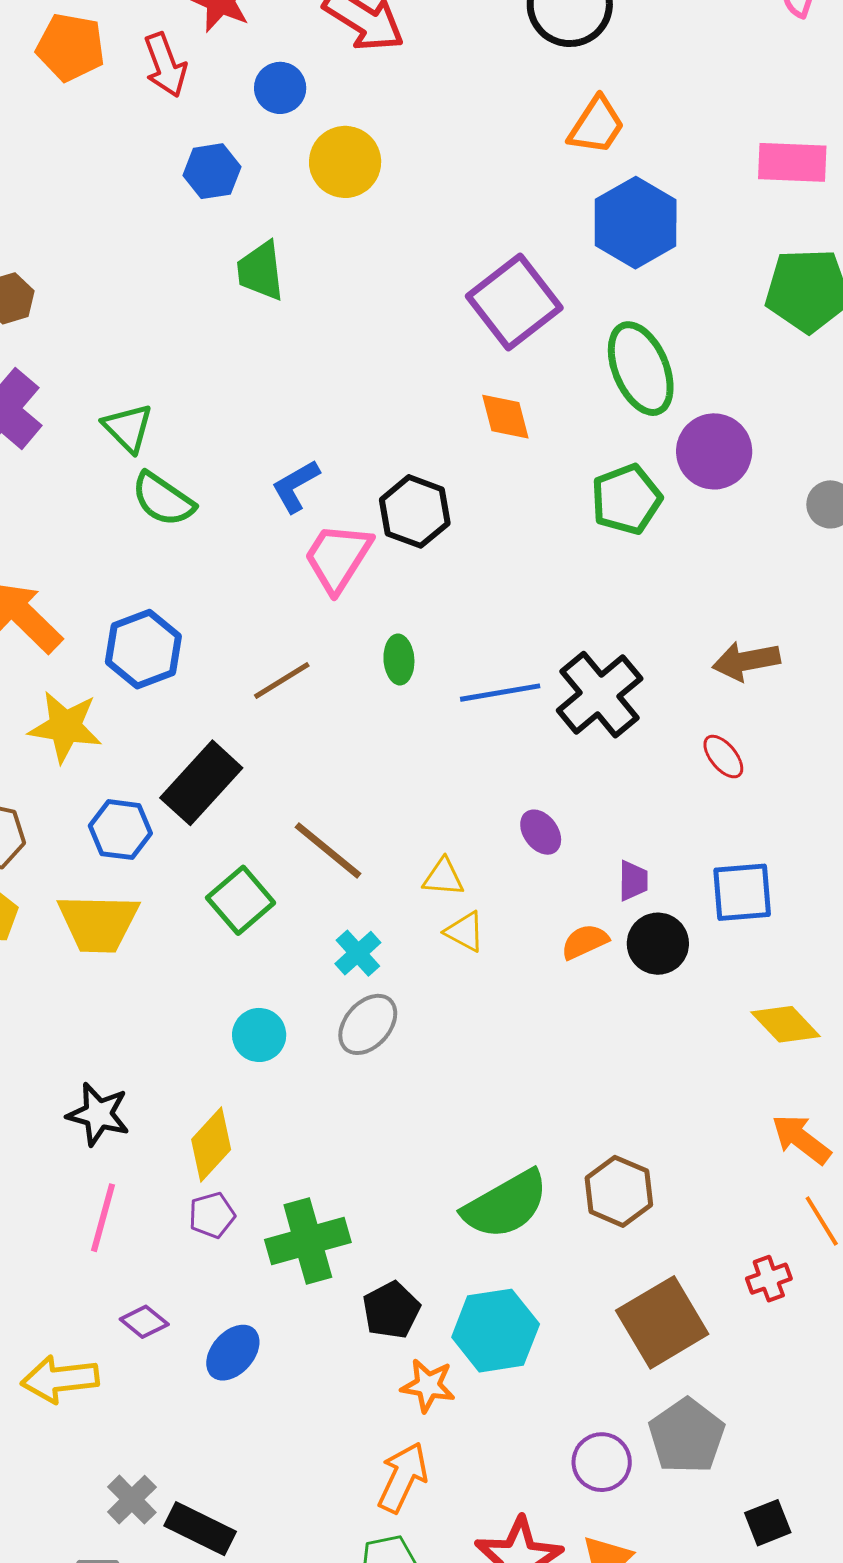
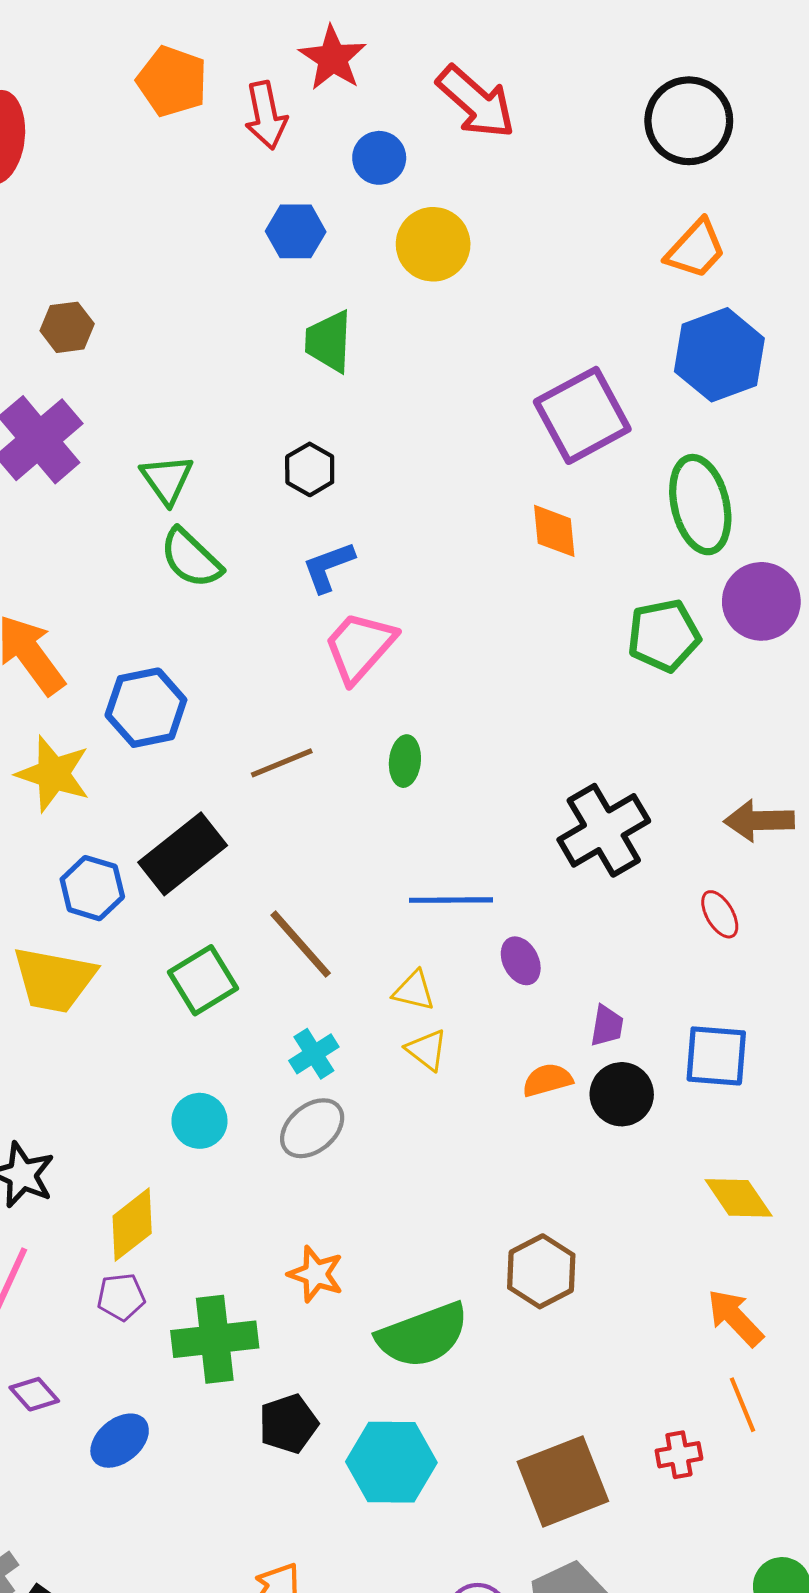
black hexagon: (415, 511) -> (310, 469), moved, size x0.7
blue line: (500, 693) -> (451, 900), moved
brown hexagon: (619, 1191) -> (541, 1271), moved
orange star: (428, 1385) -> (316, 1274), moved

